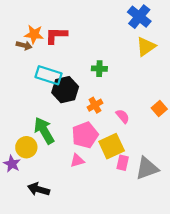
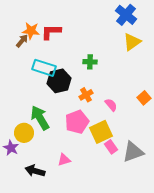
brown arrow: (24, 45) -> (22, 41), turned -64
pink triangle: (77, 161) -> (64, 160), moved
pink rectangle: (123, 163) -> (111, 147), turned -48

